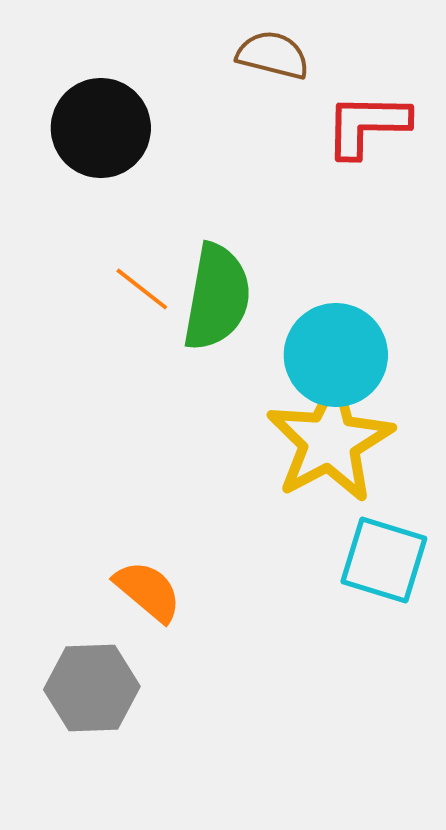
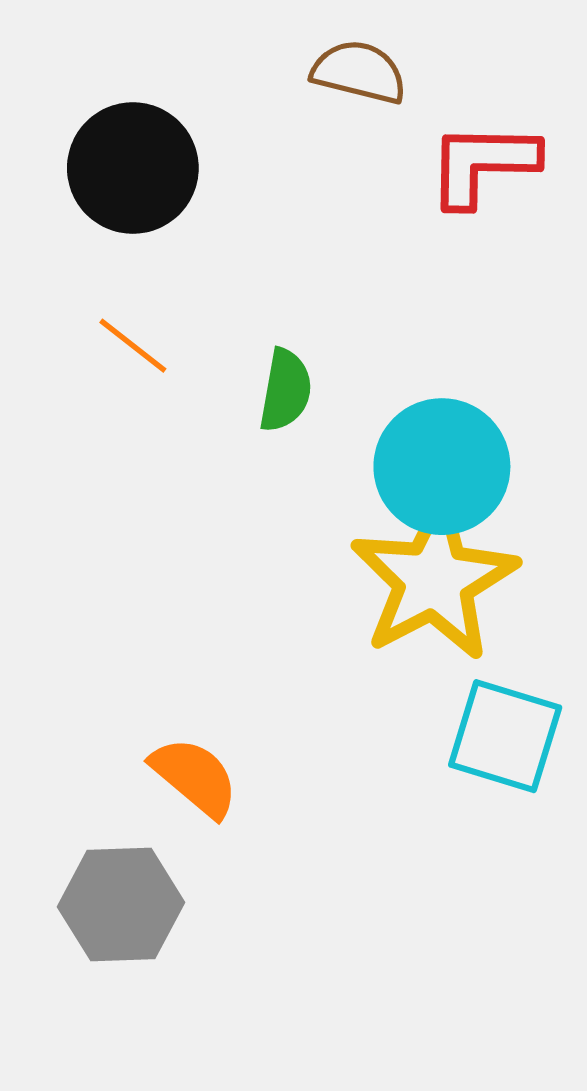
orange line: (142, 289) -> (133, 346), moved
green semicircle: (217, 297) -> (285, 390), size x0.6

